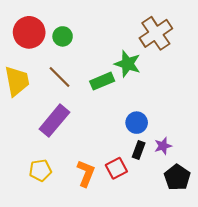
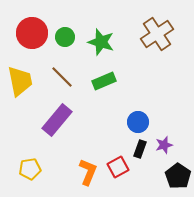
green star: (127, 64) -> (101, 42), moved
yellow pentagon: (40, 170) -> (30, 169), moved

